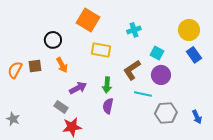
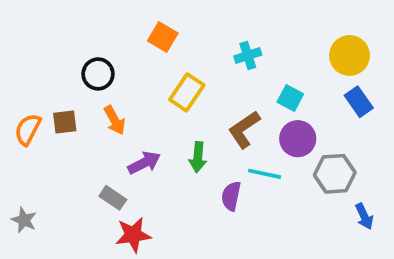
orange square: (88, 20) -> (163, 37), size x0.7
yellow rectangle: (101, 50) -> (187, 92), turned -66
purple semicircle: (108, 106) -> (231, 196), moved
gray hexagon: (166, 113) -> (335, 174), moved

